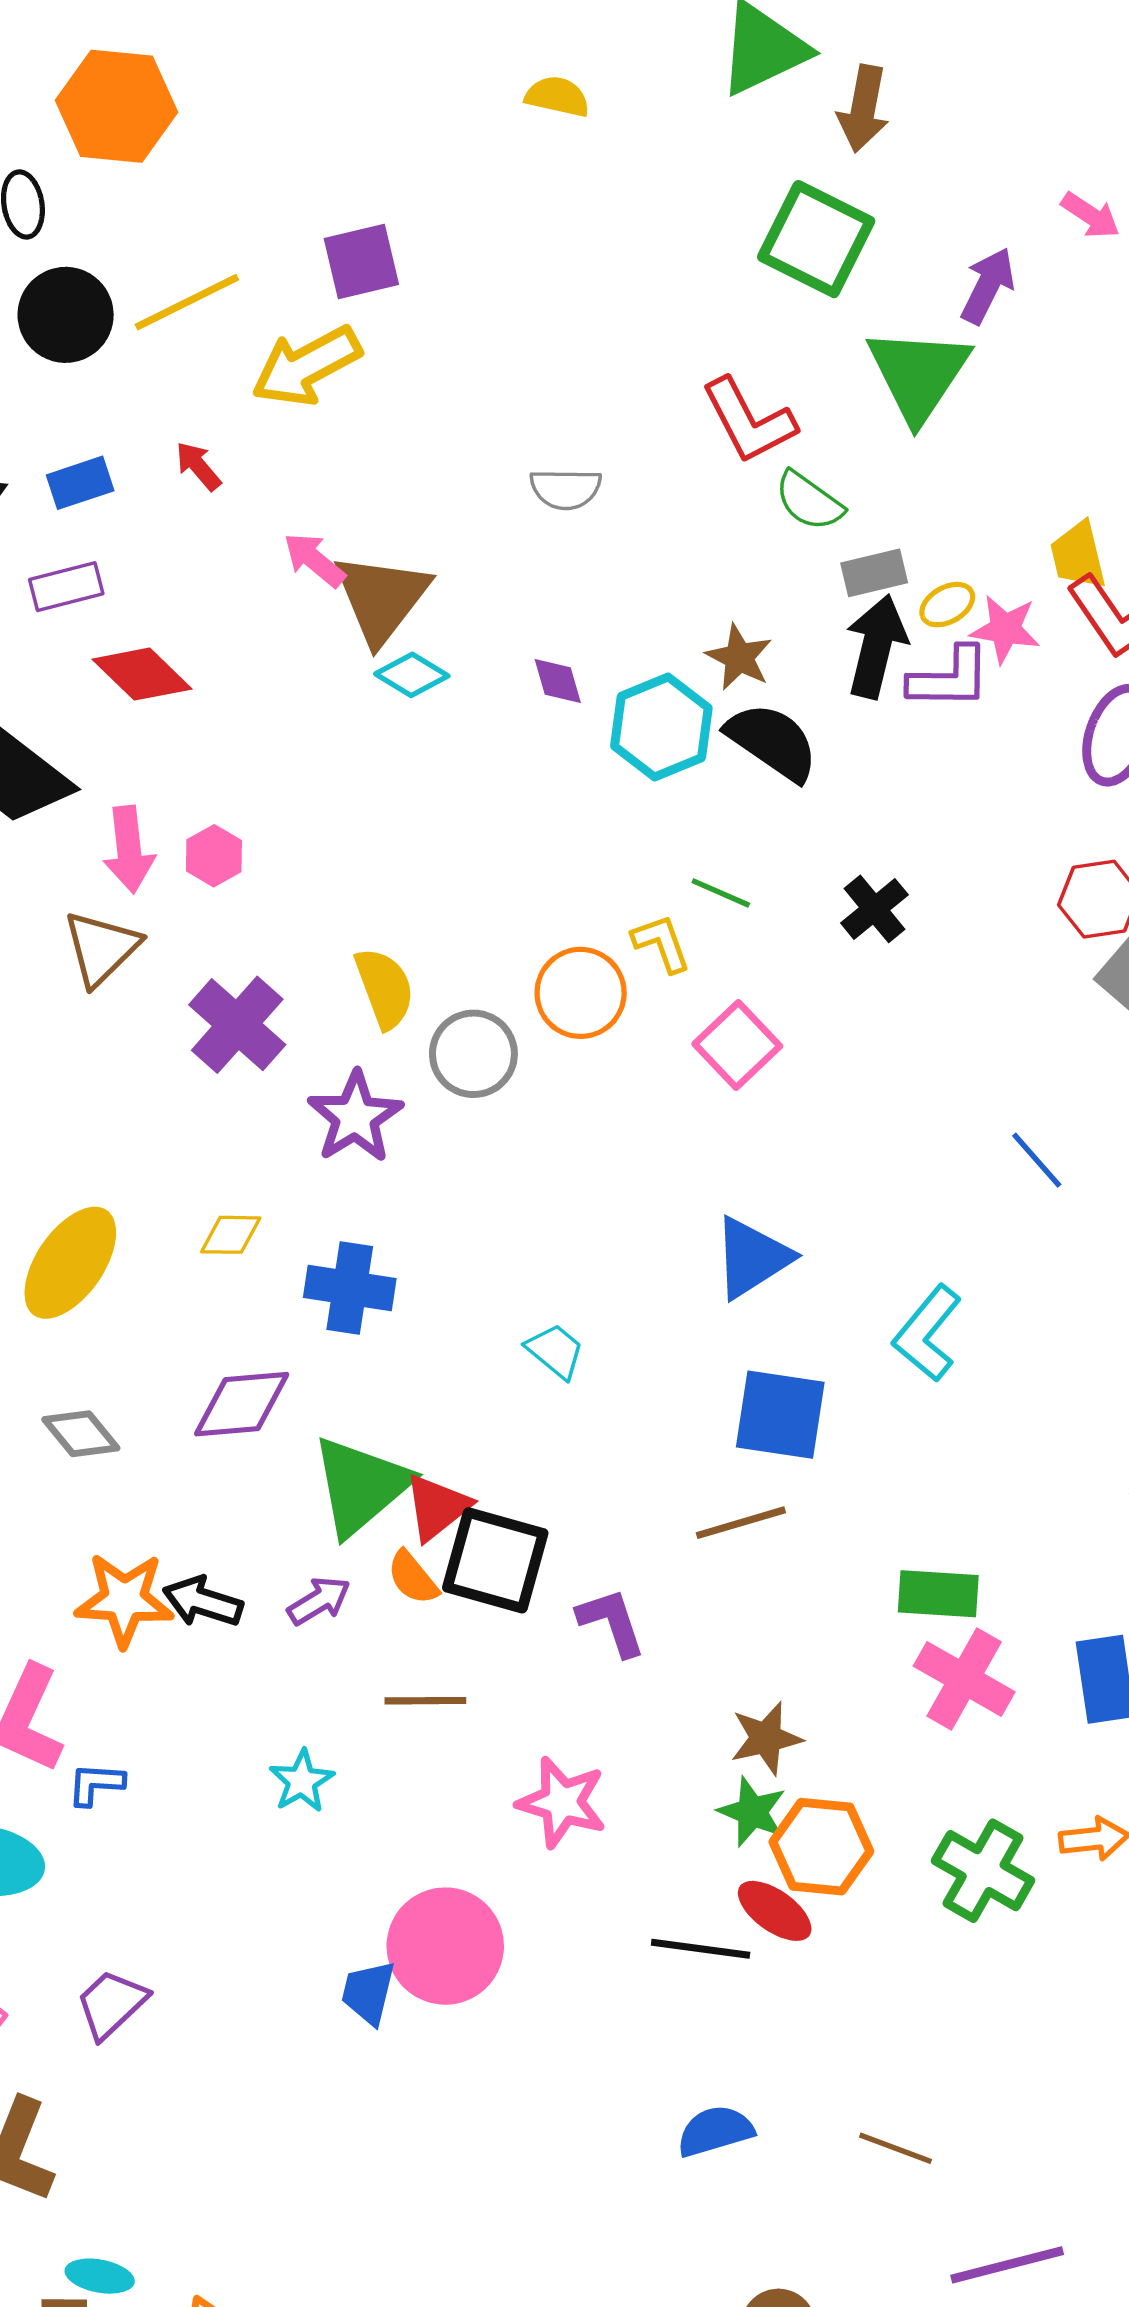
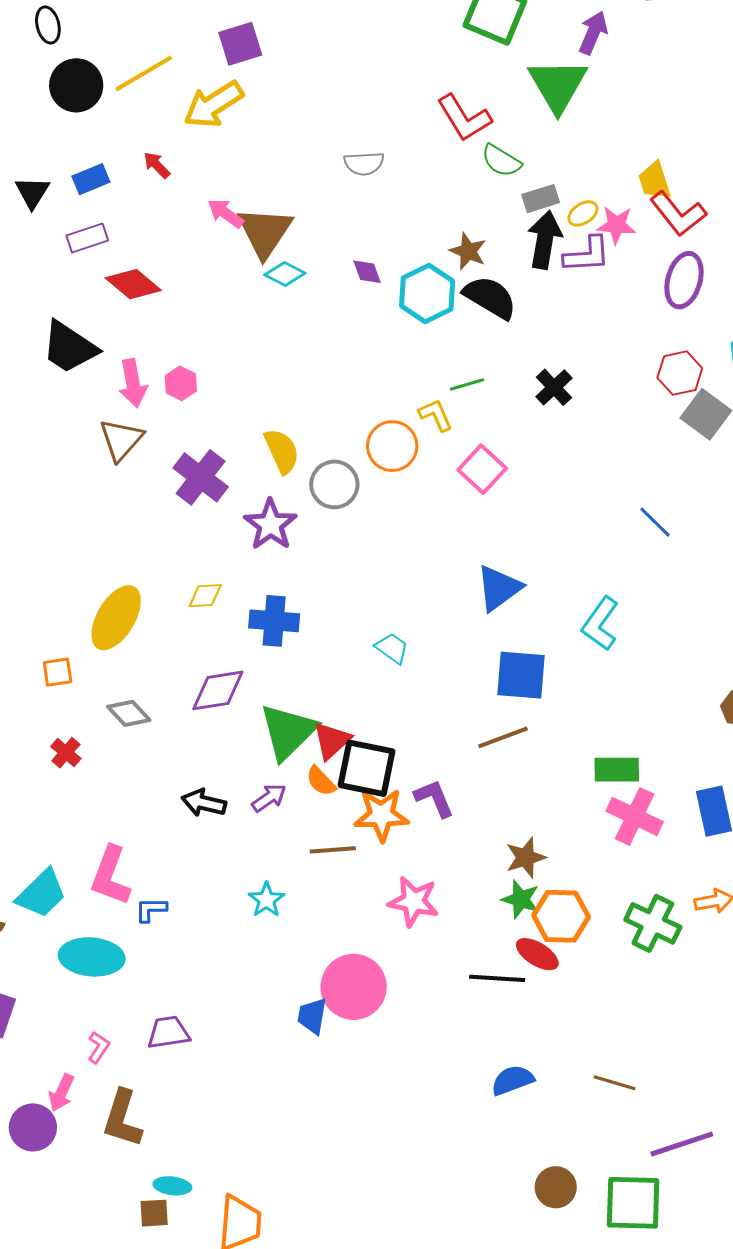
green line: (721, 893) -> (467, 384), turned -36
orange star: (124, 1600) -> (381, 815), moved
purple trapezoid: (111, 2004) -> (168, 1033), turned 39

